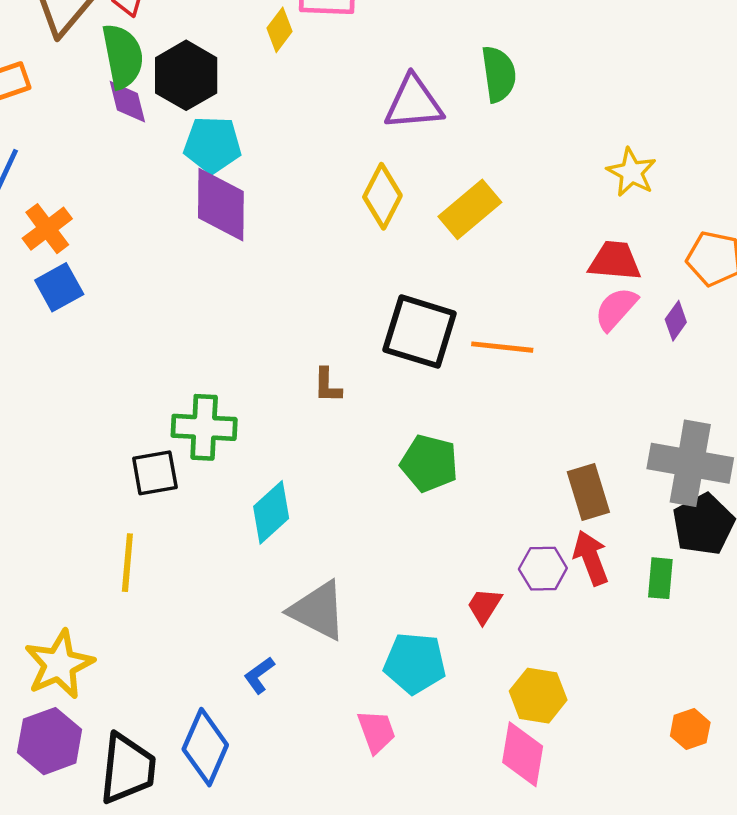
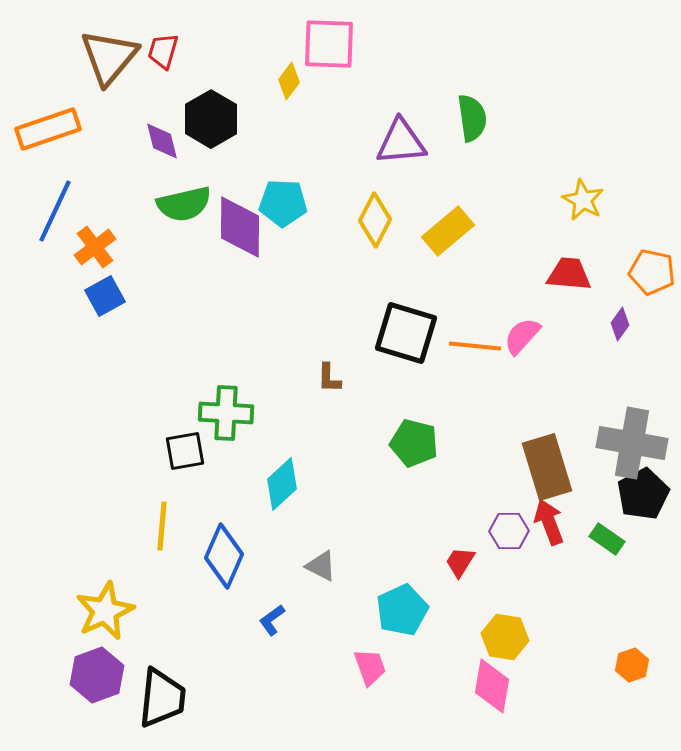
green semicircle: (123, 56) -> (184, 204), moved, turned 88
cyan pentagon: (212, 145) -> (283, 203), moved
pink semicircle: (616, 309) -> (522, 336), moved
brown rectangle: (588, 492) -> (547, 467), size x1.4
green rectangle: (660, 578) -> (607, 539), turned -60
gray triangle: (318, 611) -> (321, 566), size x0.6
cyan pentagon: (415, 663) -> (402, 610), turned -30
blue diamond: (205, 747) -> (224, 556), moved

